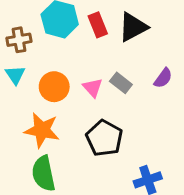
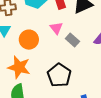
pink triangle: (93, 88) -> (56, 28), moved

